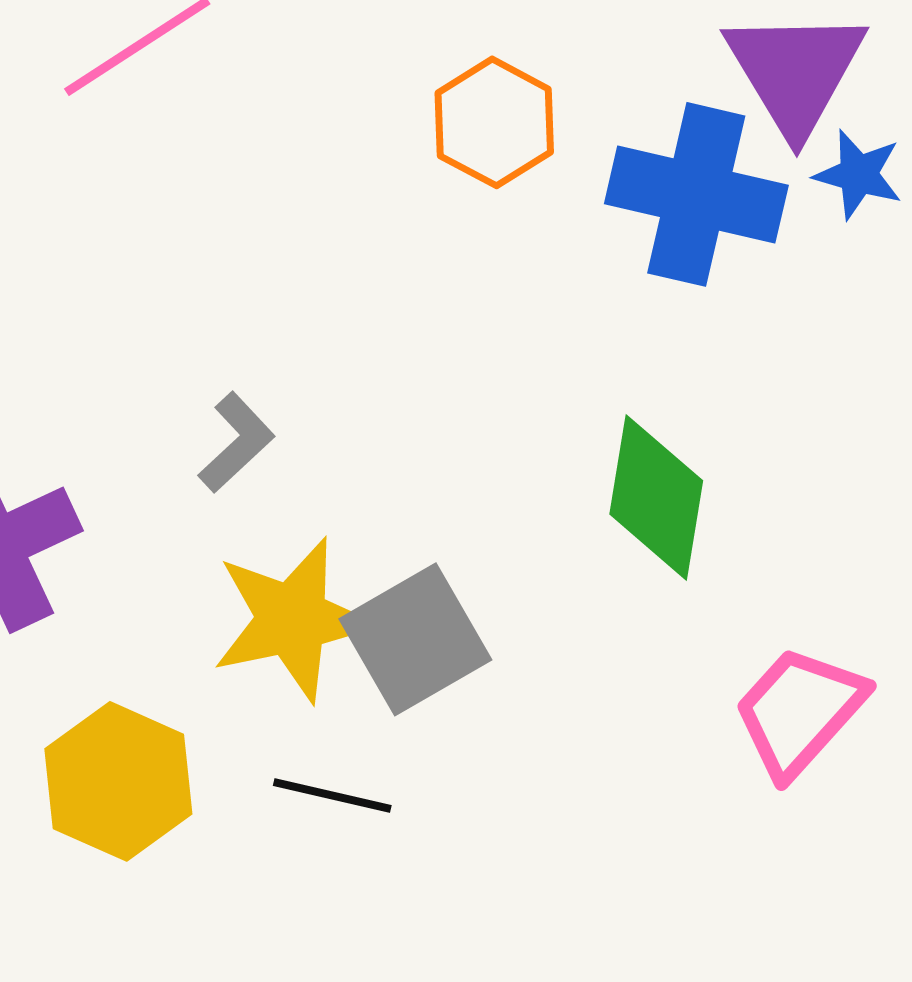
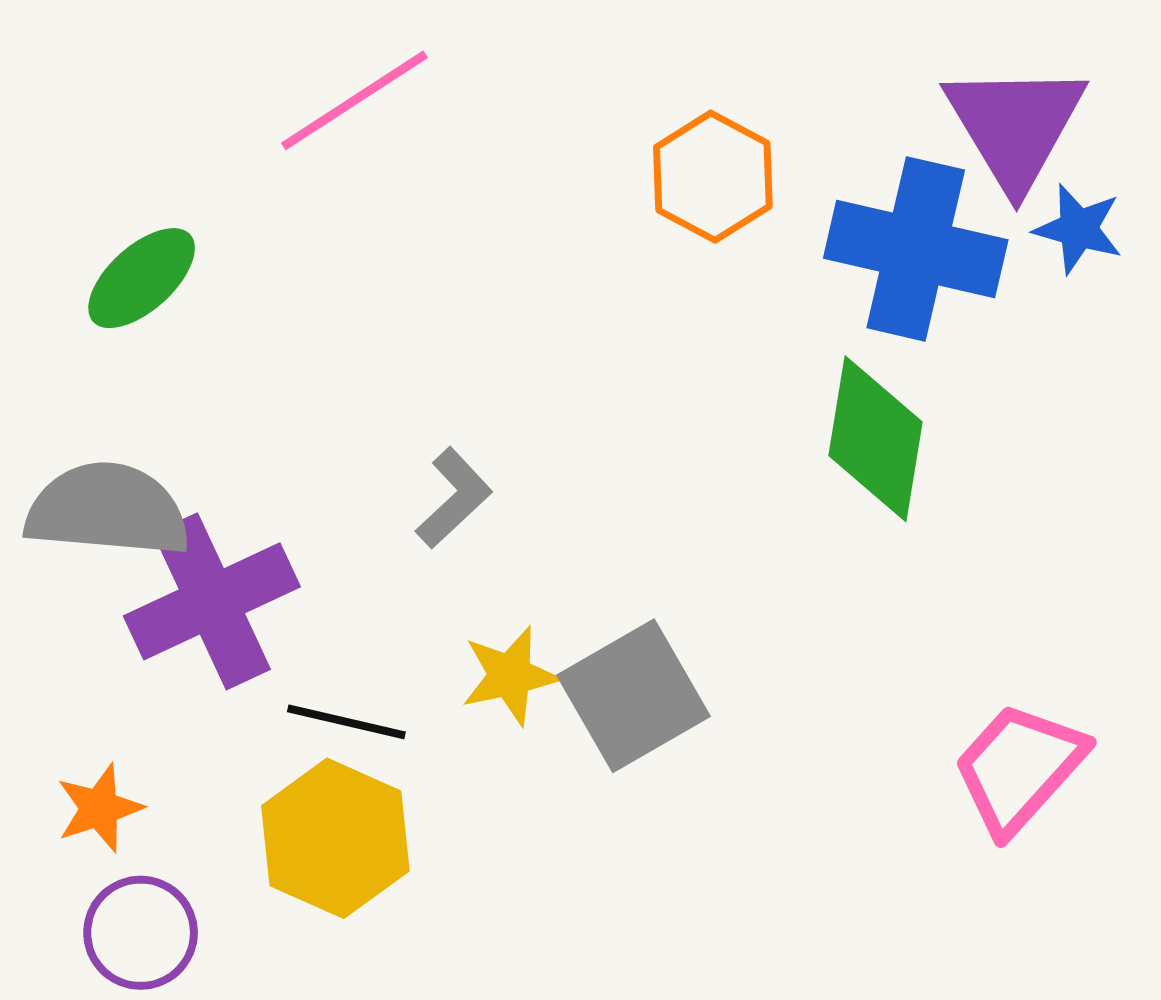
green diamond: (656, 497) -> (875, 439), moved
yellow star: (292, 619) -> (510, 676), size x0.6
black line: (332, 795) -> (346, 722), moved

